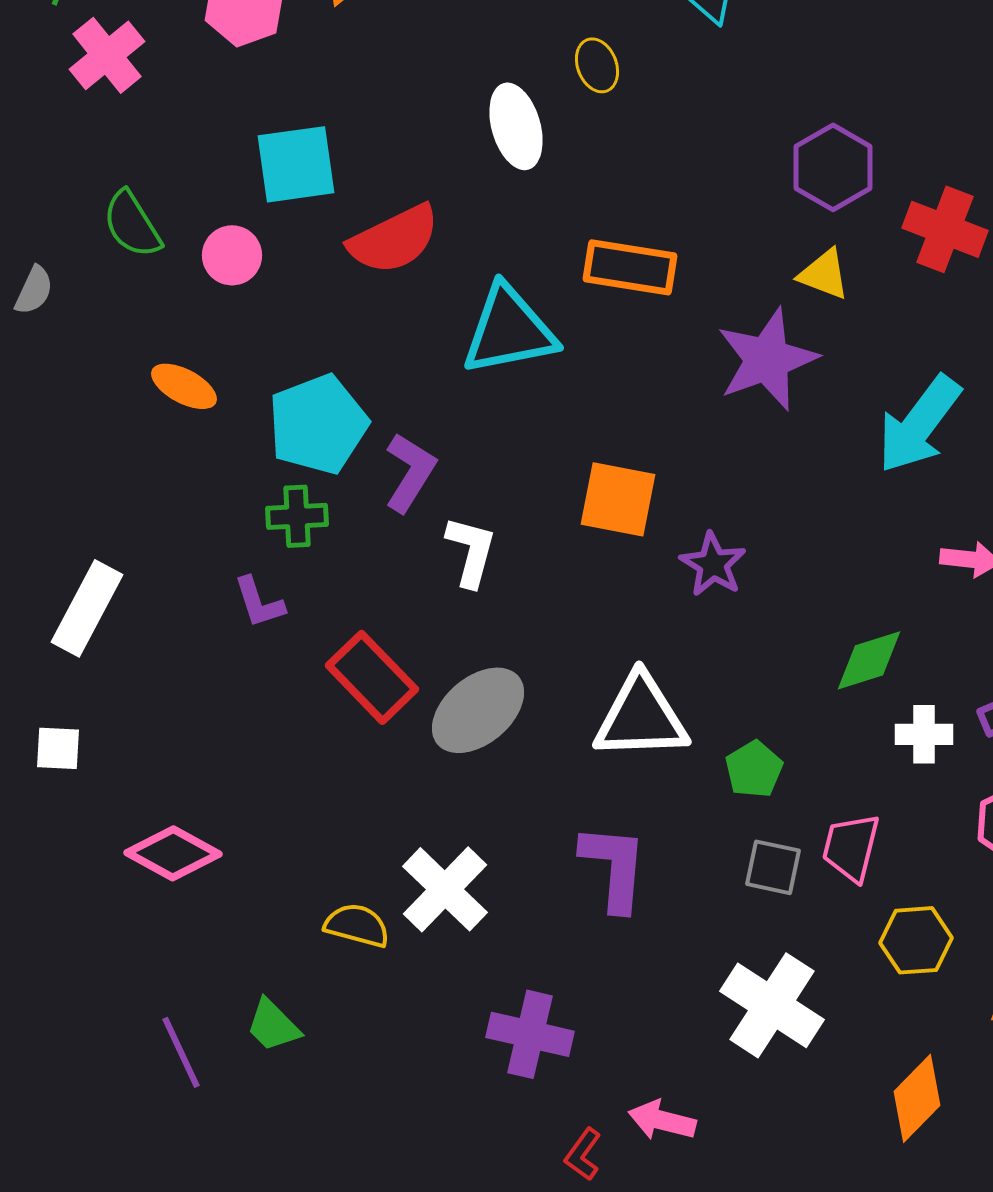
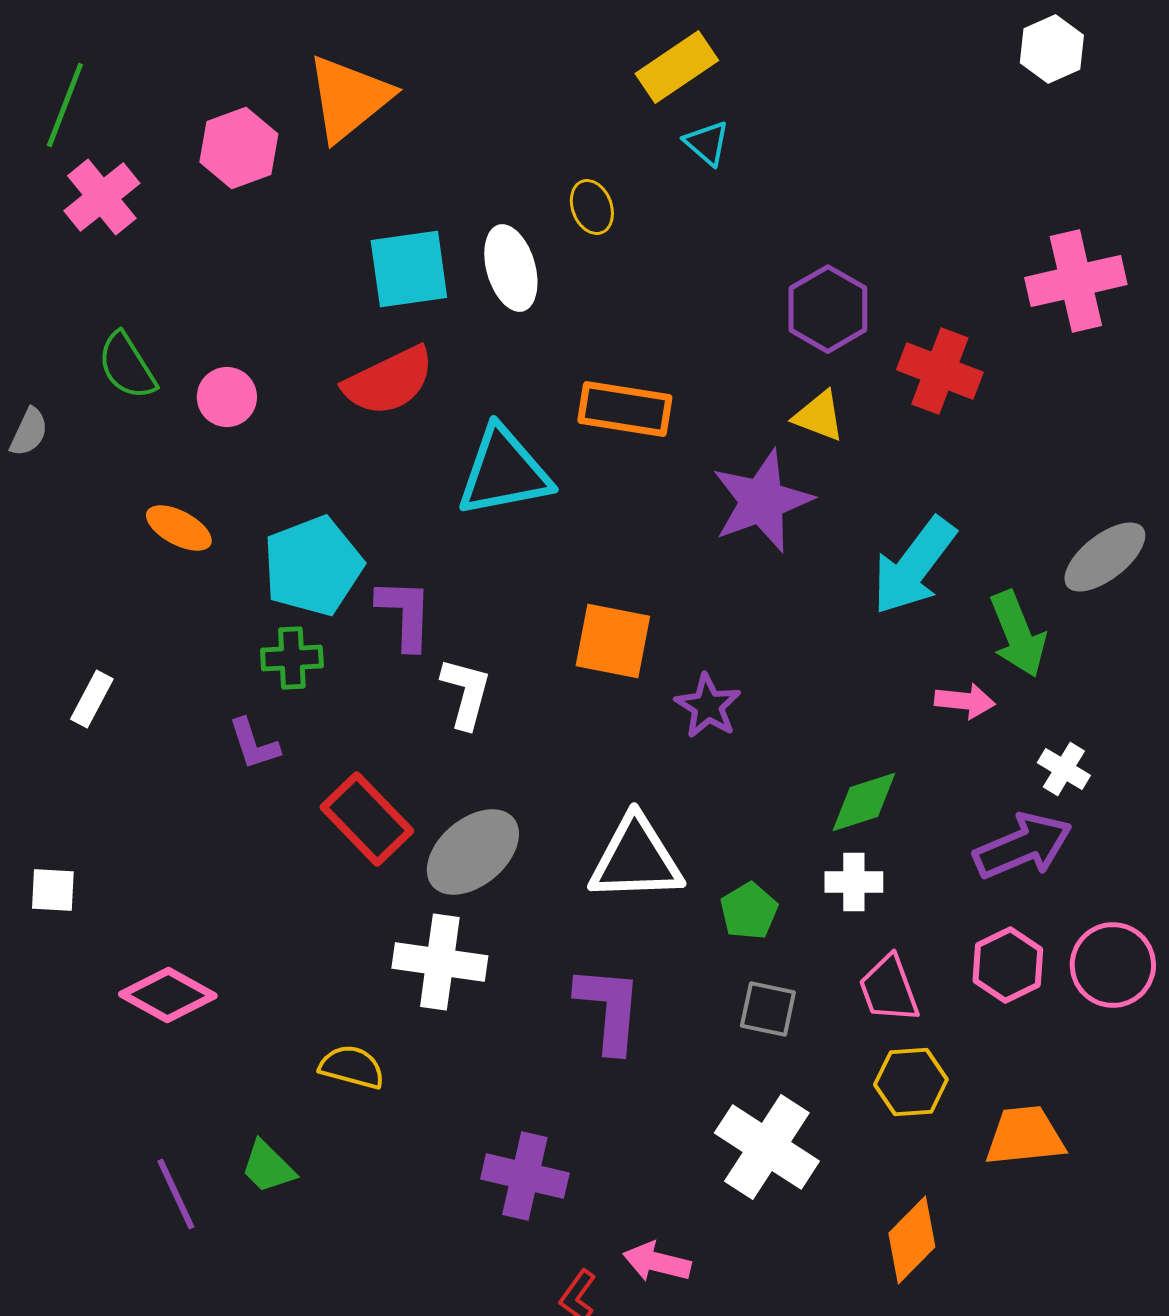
cyan square: (296, 164) -> (409, 269), moved
purple L-shape: (410, 472) -> (405, 614), turned -30
white rectangle: (87, 608) -> (92, 699), moved, size x0.6
white cross: (924, 734) -> (854, 882), moved
pink trapezoid: (851, 847) -> (889, 989), moved, turned -34
white cross: (445, 889) -> (440, 962), moved, turned -36

